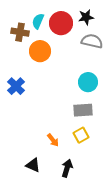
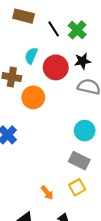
cyan semicircle: (38, 21) -> (31, 56), moved
gray rectangle: (83, 110) -> (79, 161), turned 30

